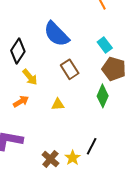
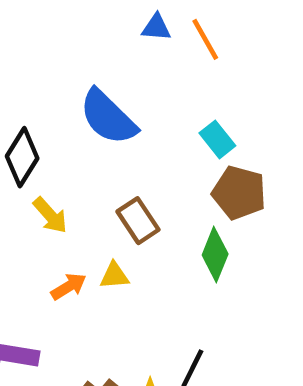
brown rectangle: (70, 69) -> (138, 221), moved
orange arrow: (21, 101) -> (69, 286), moved

